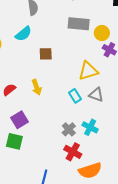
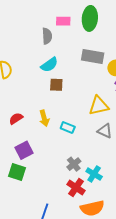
cyan semicircle: (23, 34) -> (49, 65), moved
cyan rectangle: (75, 96) -> (68, 128), moved, turned -40
cyan cross: (90, 127) -> (94, 174), moved

